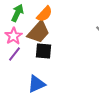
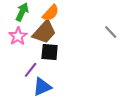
purple line: (14, 54) -> (31, 70), moved

